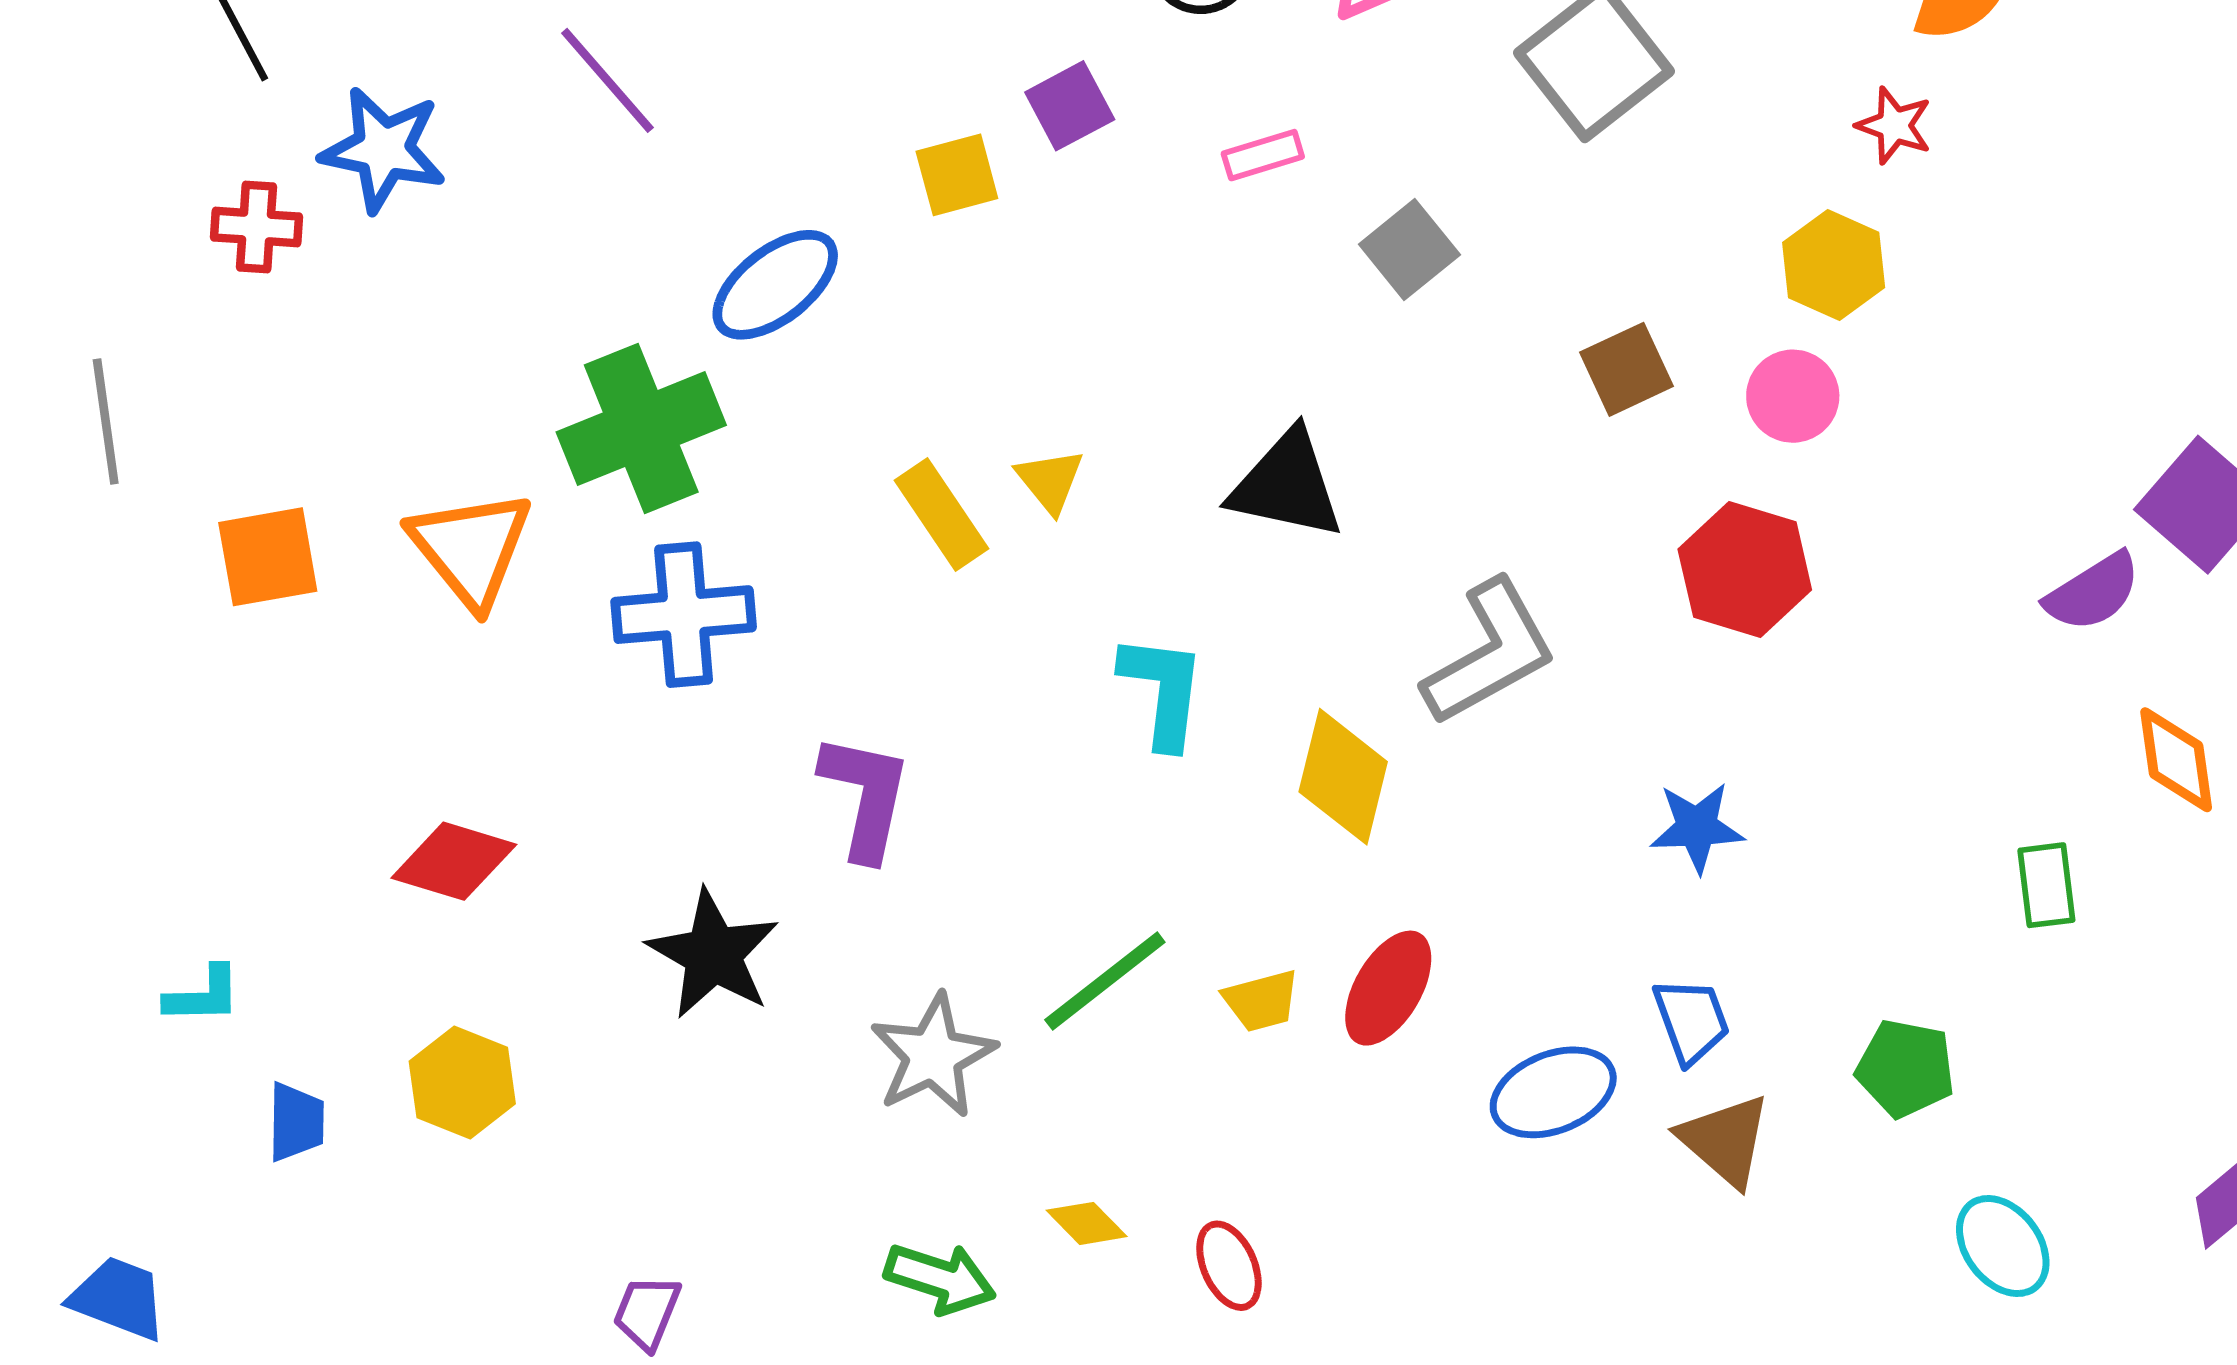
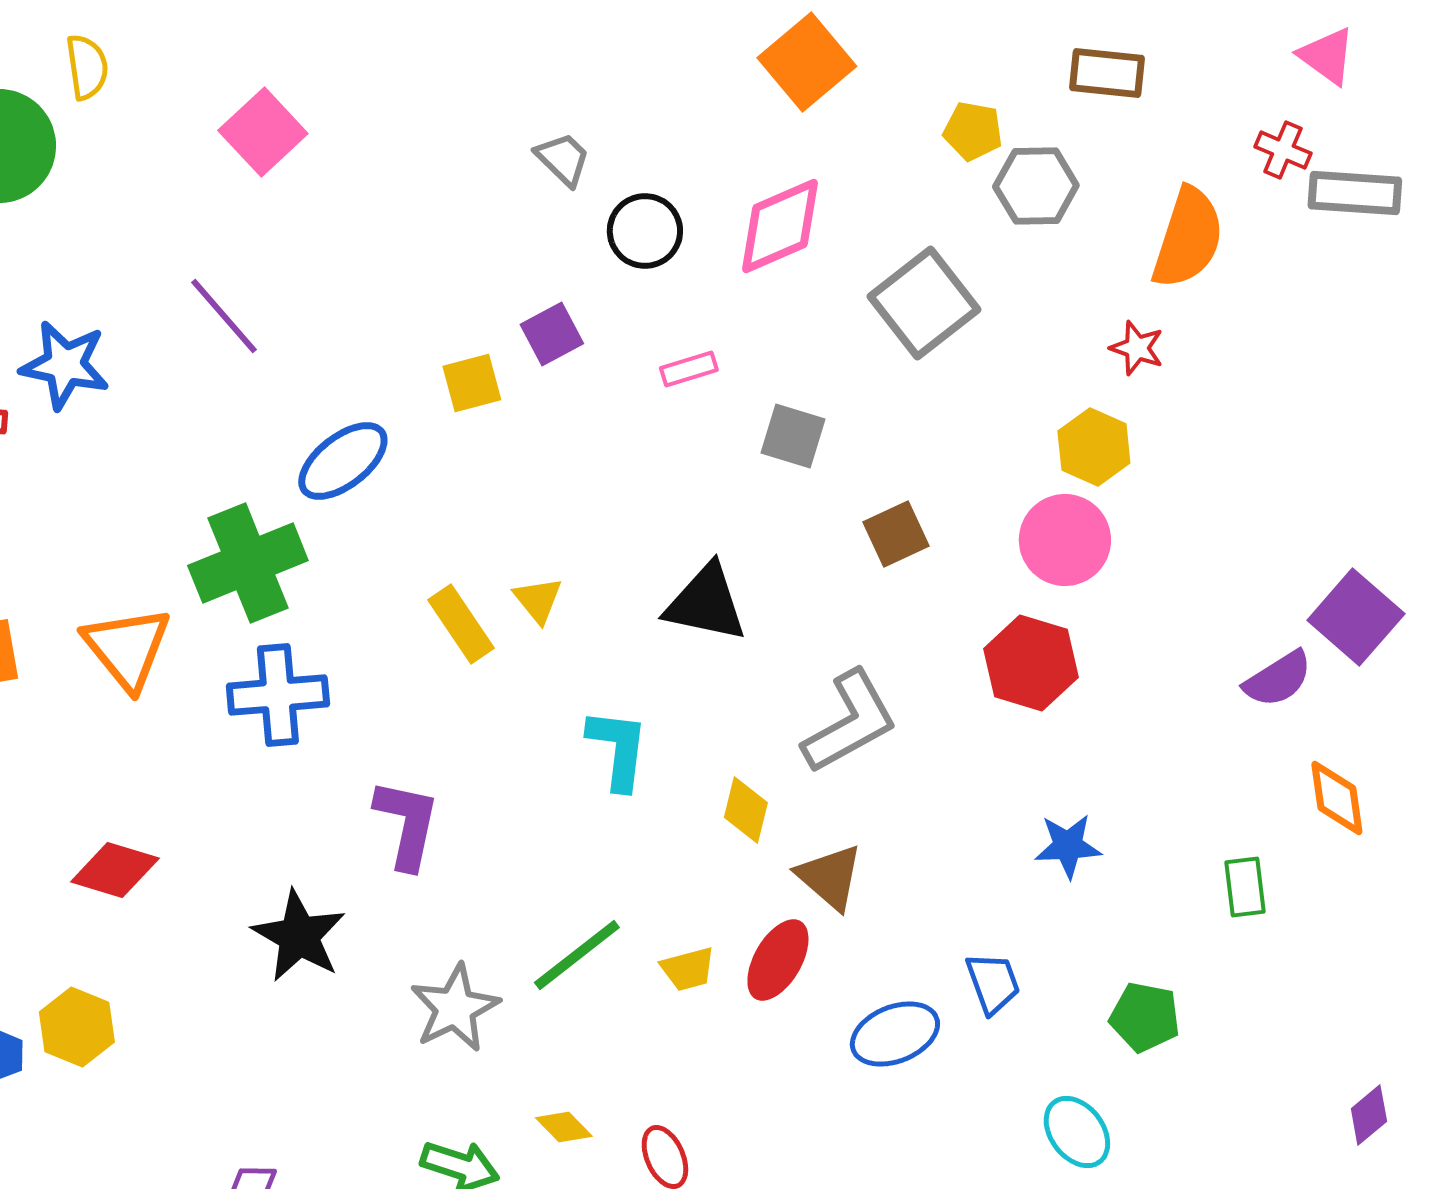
gray square: (1409, 250) -> (793, 436), turned -34
brown square: (1626, 369) -> (896, 534), moved
pink circle: (1793, 396) -> (1065, 540), size x1.4
yellow diamond: (1343, 777) -> (746, 810), size x0.7
blue star: (1697, 827) -> (1068, 846), moved
yellow hexagon: (462, 1083) -> (77, 1027), moved
brown triangle: (1725, 1140) -> (830, 877), moved
cyan ellipse: (2003, 1246) -> (1077, 1132), moved

